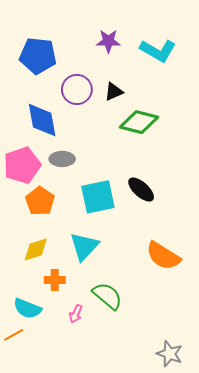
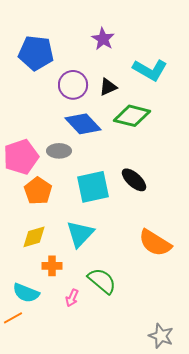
purple star: (108, 41) -> (103, 39), turned 30
cyan L-shape: (158, 51) -> (150, 70), moved
blue diamond: (42, 120) -> (83, 124), moved, turned -33

